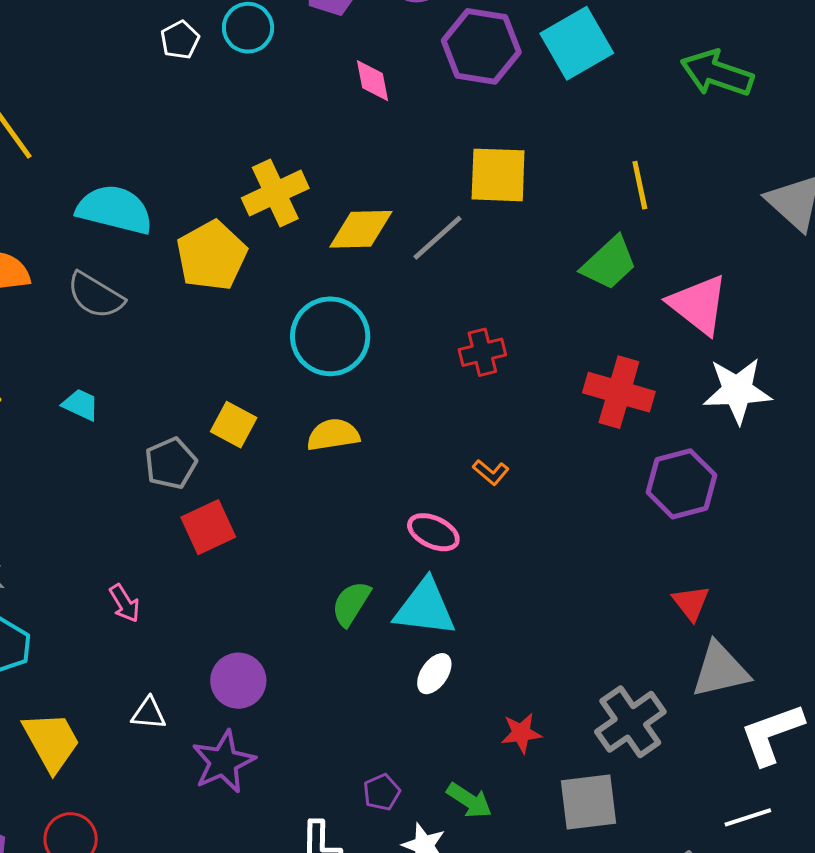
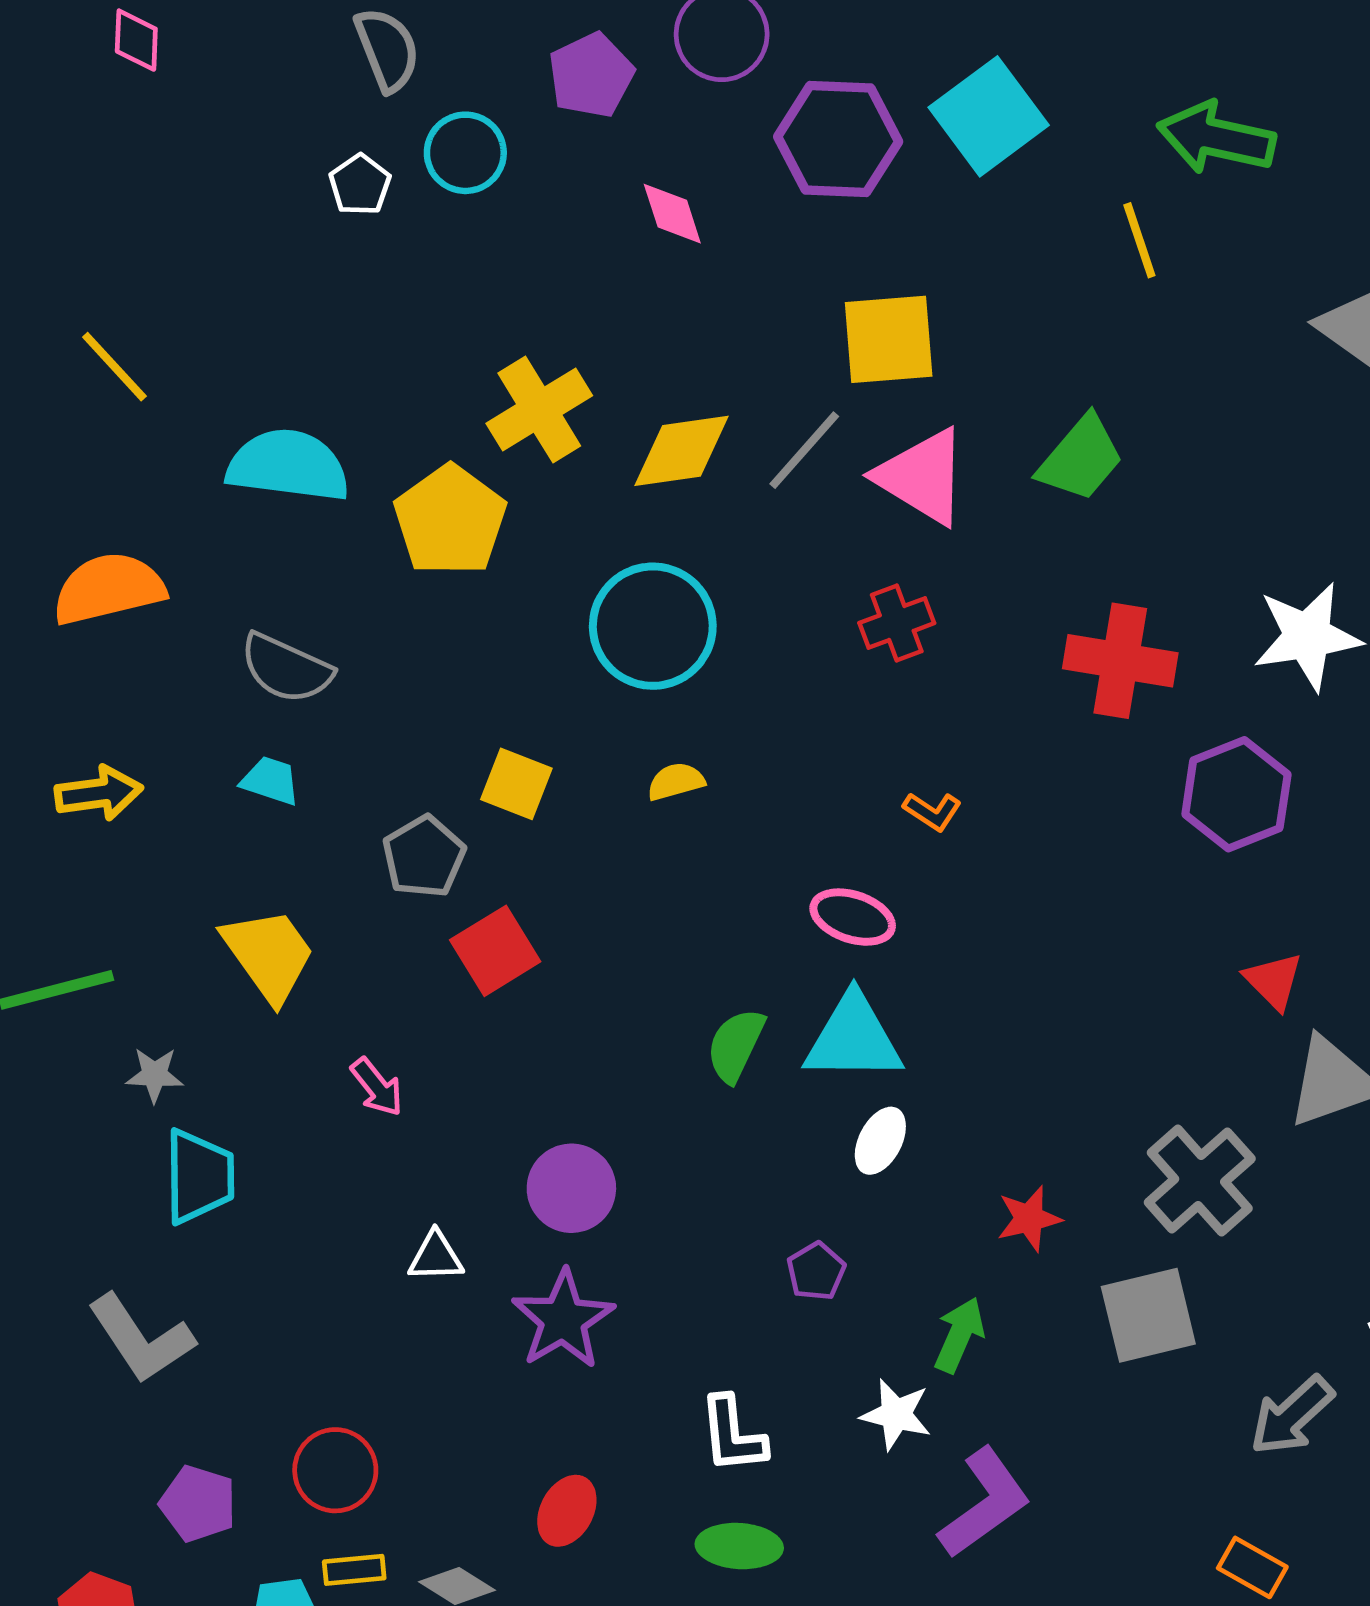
yellow line: (640, 185) -> (1139, 240), moved
gray semicircle: (95, 295) -> (286, 668), moved
pink triangle: (698, 305) -> (922, 477), moved
yellow semicircle: (333, 435) -> (676, 781), size x0.7
yellow trapezoid: (51, 741) -> (269, 955), moved
purple pentagon: (382, 792) -> (816, 1271), moved
green arrow: (469, 800) -> (959, 1335), turned -93

